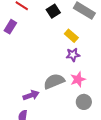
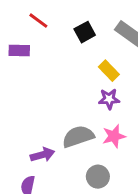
purple rectangle: (10, 27) -> (19, 51), turned 56
gray circle: (84, 102) -> (98, 177), moved

